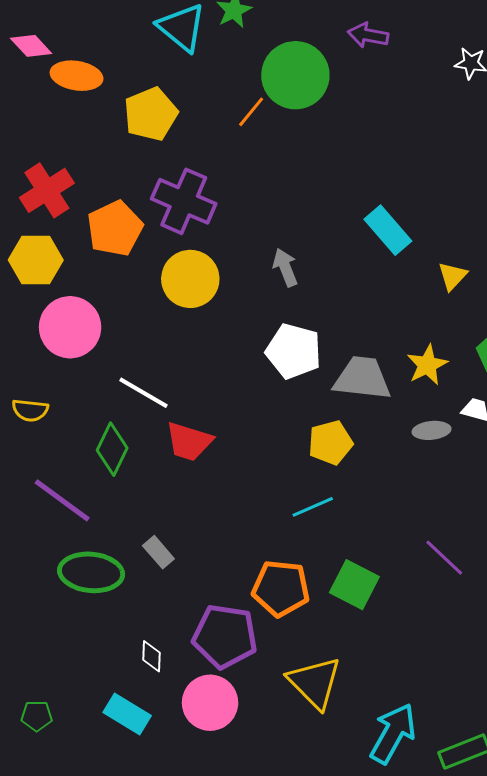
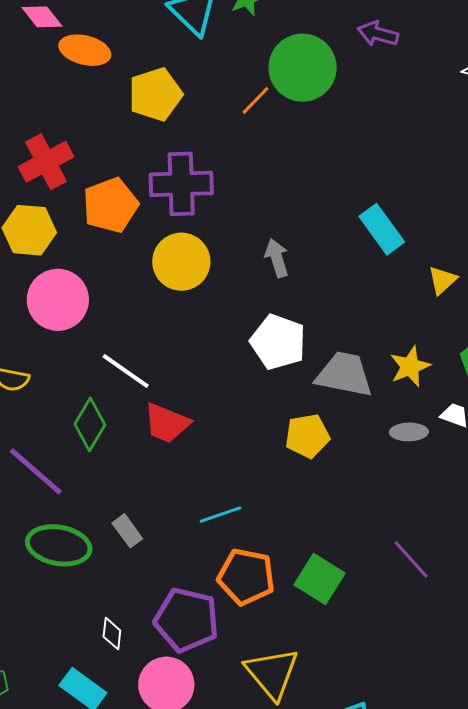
purple cross: (184, 201) -> (181, 184), turned -30
cyan line: (313, 507) -> (221, 515), moved

